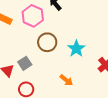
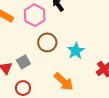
orange arrow: (66, 80) -> (64, 82), size x1.5

